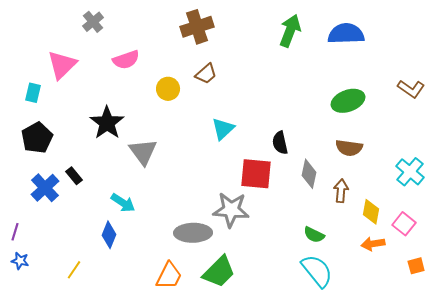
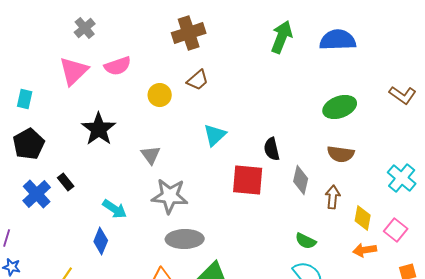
pink triangle: (62, 65) -> (74, 71), moved
gray triangle: (143, 152) -> (151, 155), moved, size x0.7
gray star: (231, 210) -> (170, 196), moved

